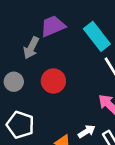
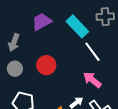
gray arrow: (31, 48) -> (14, 43), moved

